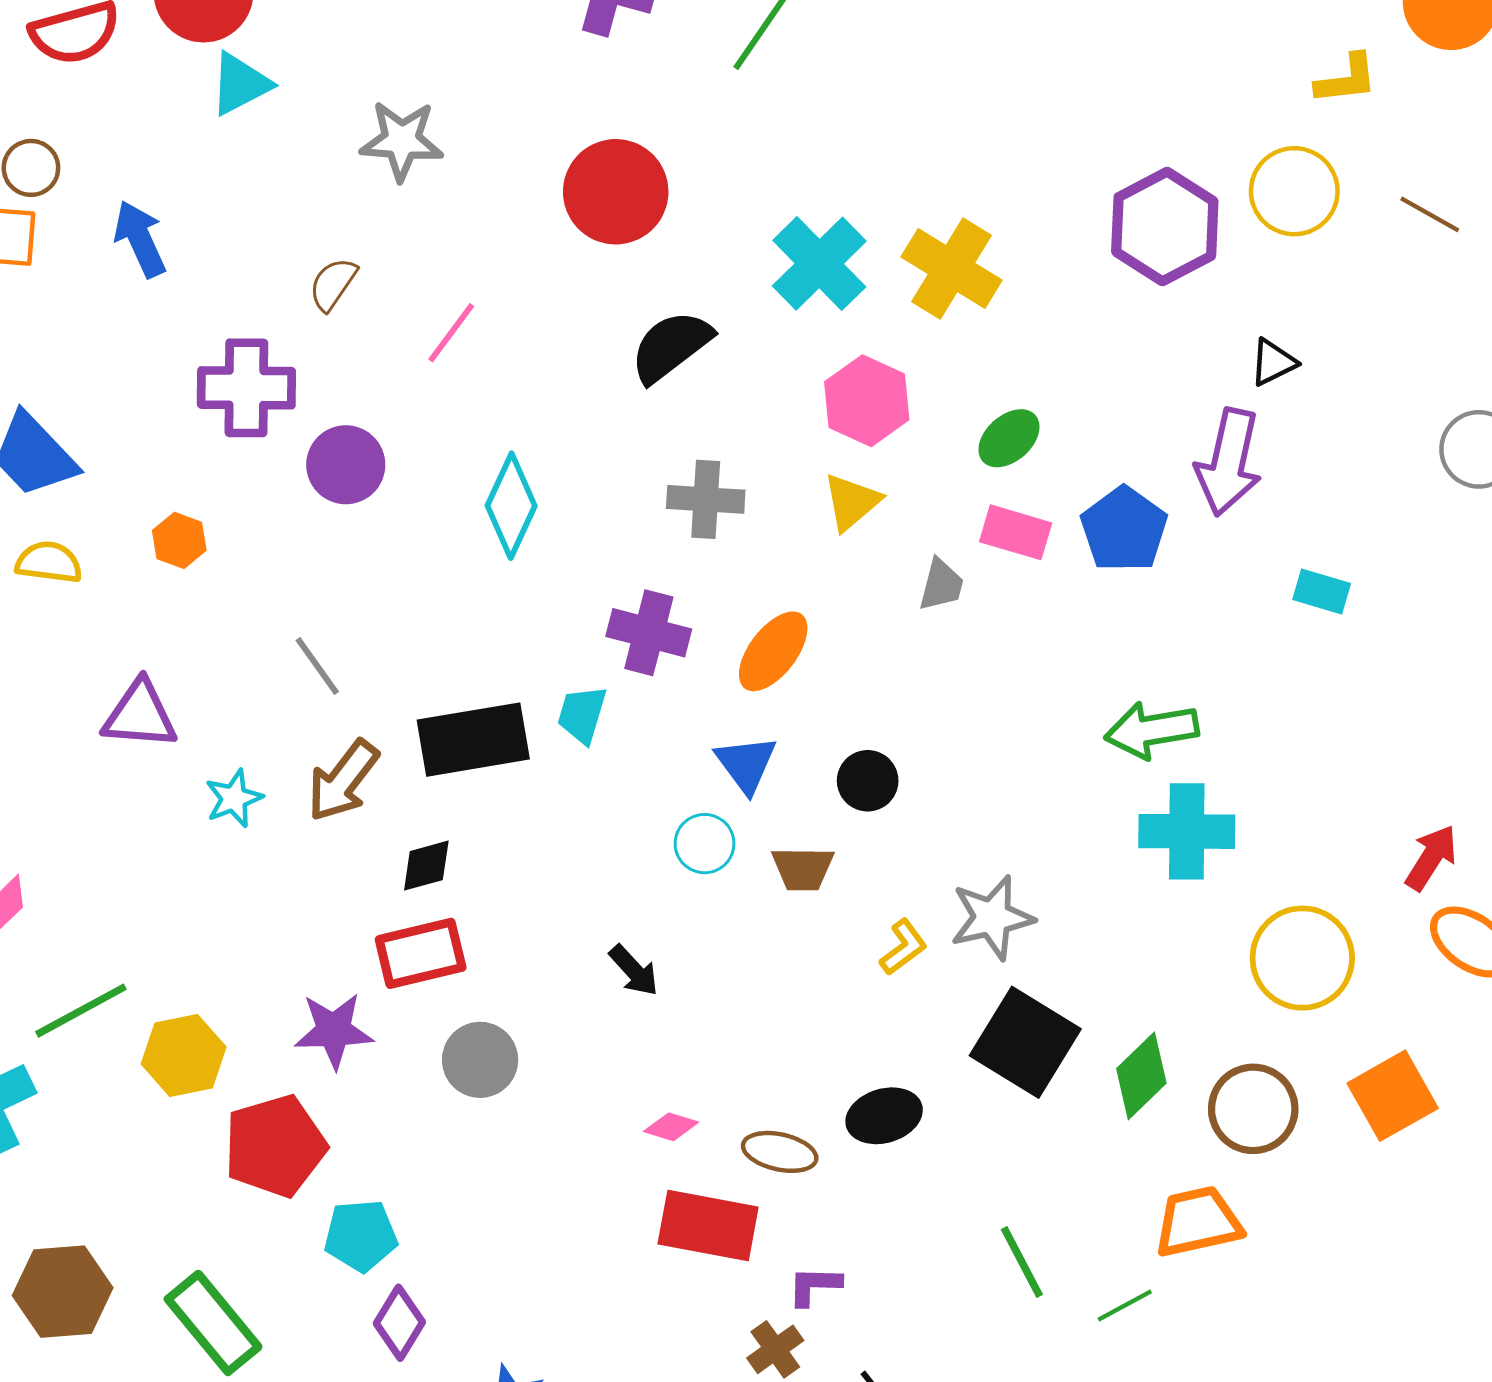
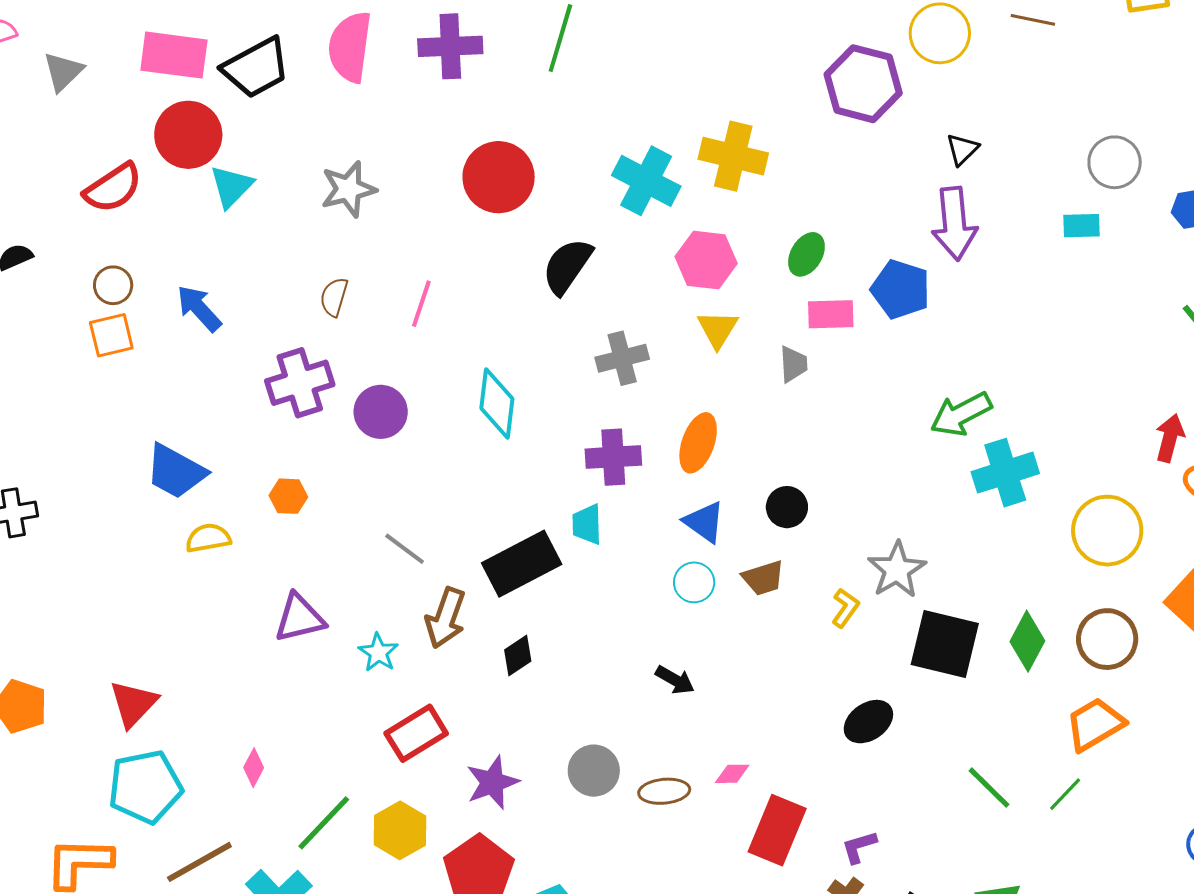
cyan rectangle: (1322, 591) -> (1082, 226), moved
red rectangle: (421, 953) -> (416, 733), moved
brown ellipse: (780, 1152) -> (664, 791), moved
red rectangle: (708, 1225) -> (777, 830), turned -60

